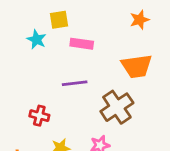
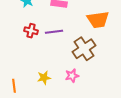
red cross: (39, 116) -> (31, 31), moved

